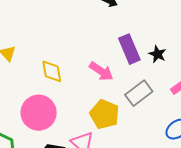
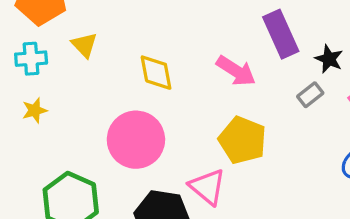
black star: (157, 54) -> (329, 59), moved
gray rectangle: (139, 93) -> (310, 95), moved, size x0.6

